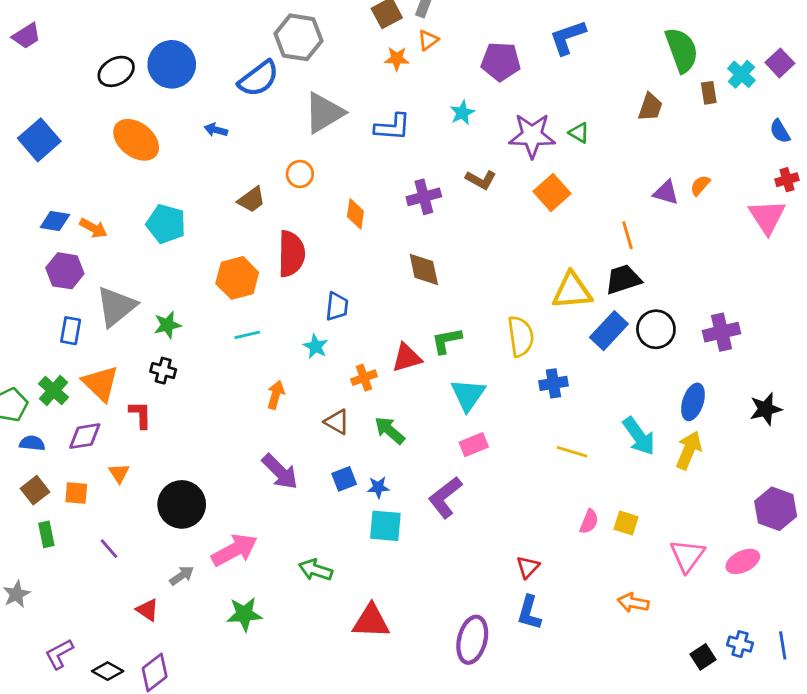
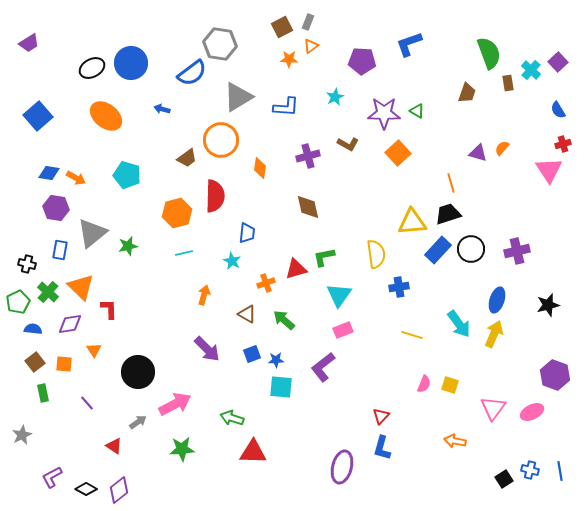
orange circle: (300, 174) -> (221, 140), size x1.8
black cross: (163, 371) -> (27, 264), moved
red triangle: (371, 621) -> (253, 452), moved

